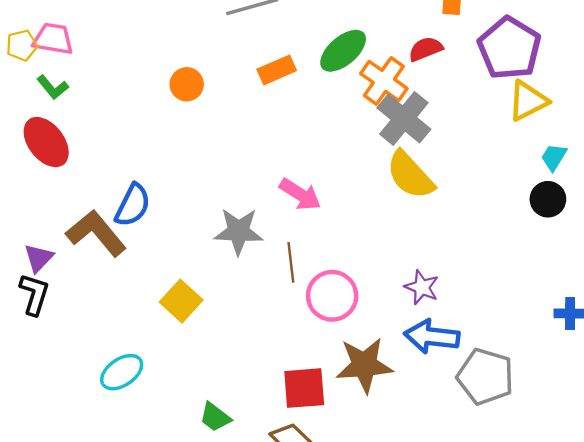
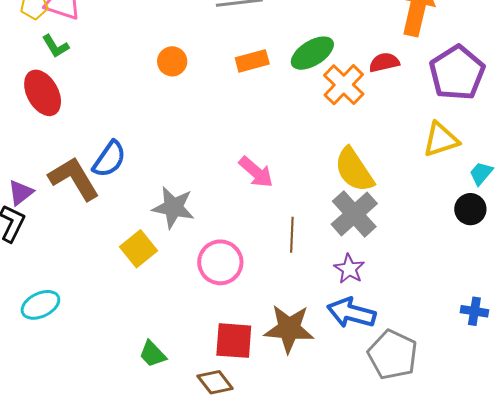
yellow triangle: (528, 101) -> (441, 140), moved
gray cross: (404, 118) -> (354, 214), moved
gray star: (238, 231) -> (173, 207), moved
brown line: (291, 262) -> (292, 235), moved
pink circle: (332, 296) -> (220, 262), moved
cyan ellipse: (122, 372) -> (40, 305), moved

